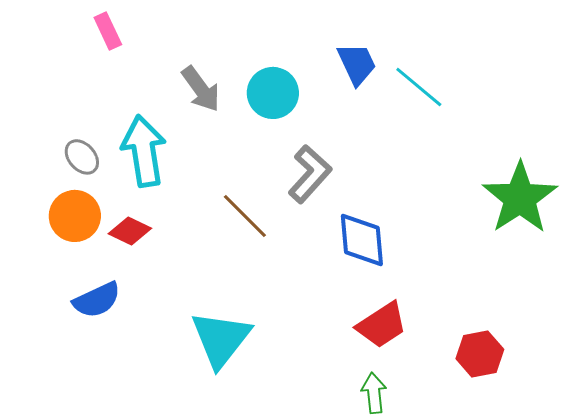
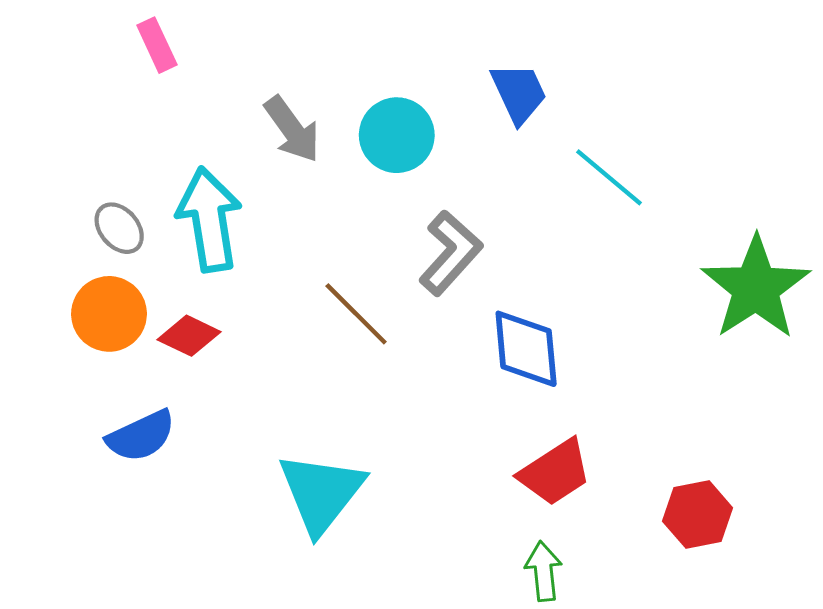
cyan line: (419, 87) -> (609, 177), moved

